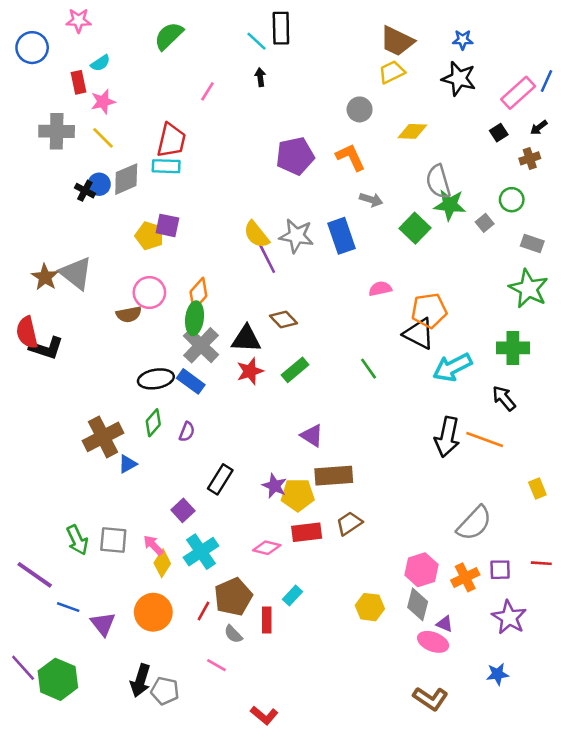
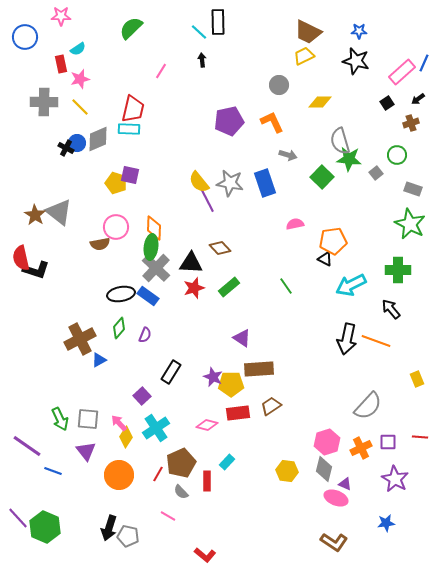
orange diamond: (198, 294) -> (154, 228), turned -40
black triangle: (419, 334) -> (325, 259), size x0.6
purple triangle: (103, 624) -> (86, 451), moved

